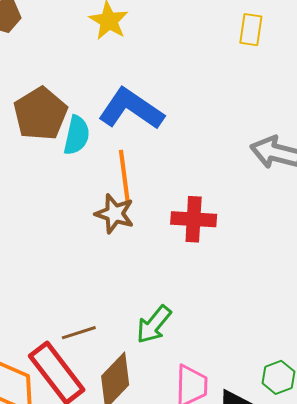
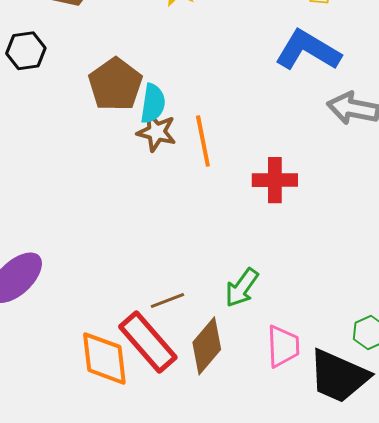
blue L-shape: (131, 109) -> (308, 50), moved
brown star: (115, 214) -> (157, 132), moved

